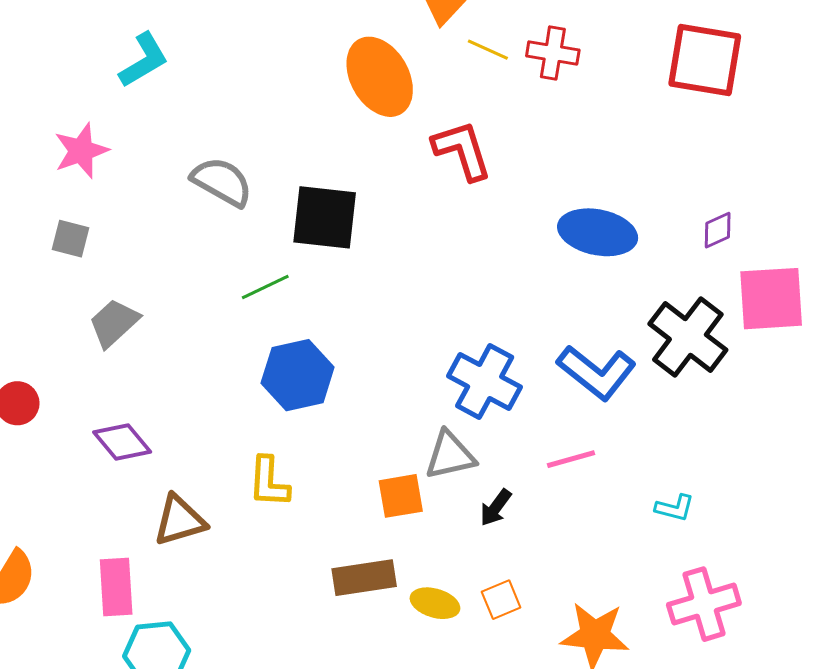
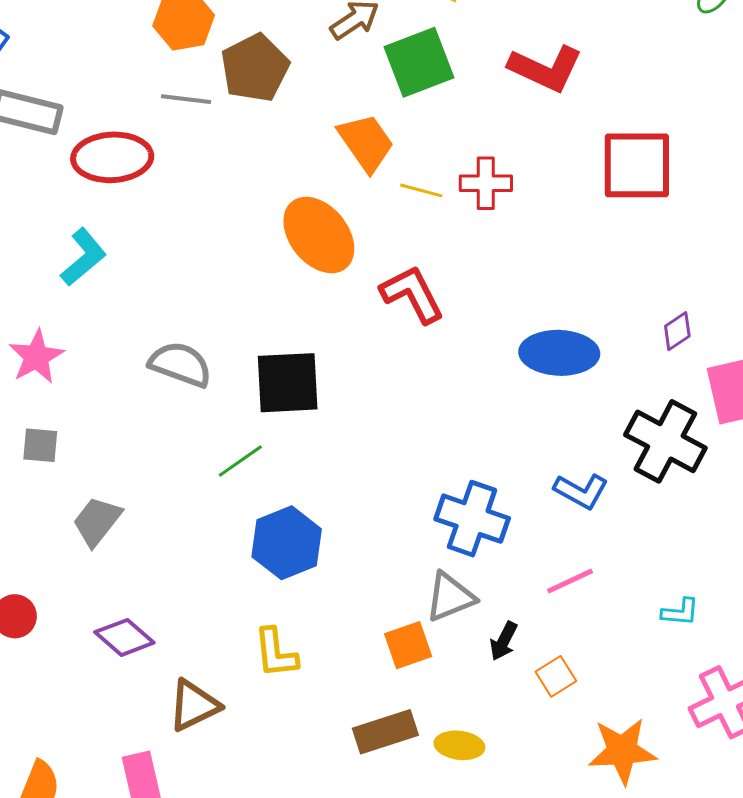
blue L-shape: (597, 372) -> (581, 491), size x0.7
orange square: (501, 600) -> (556, 676), moved

